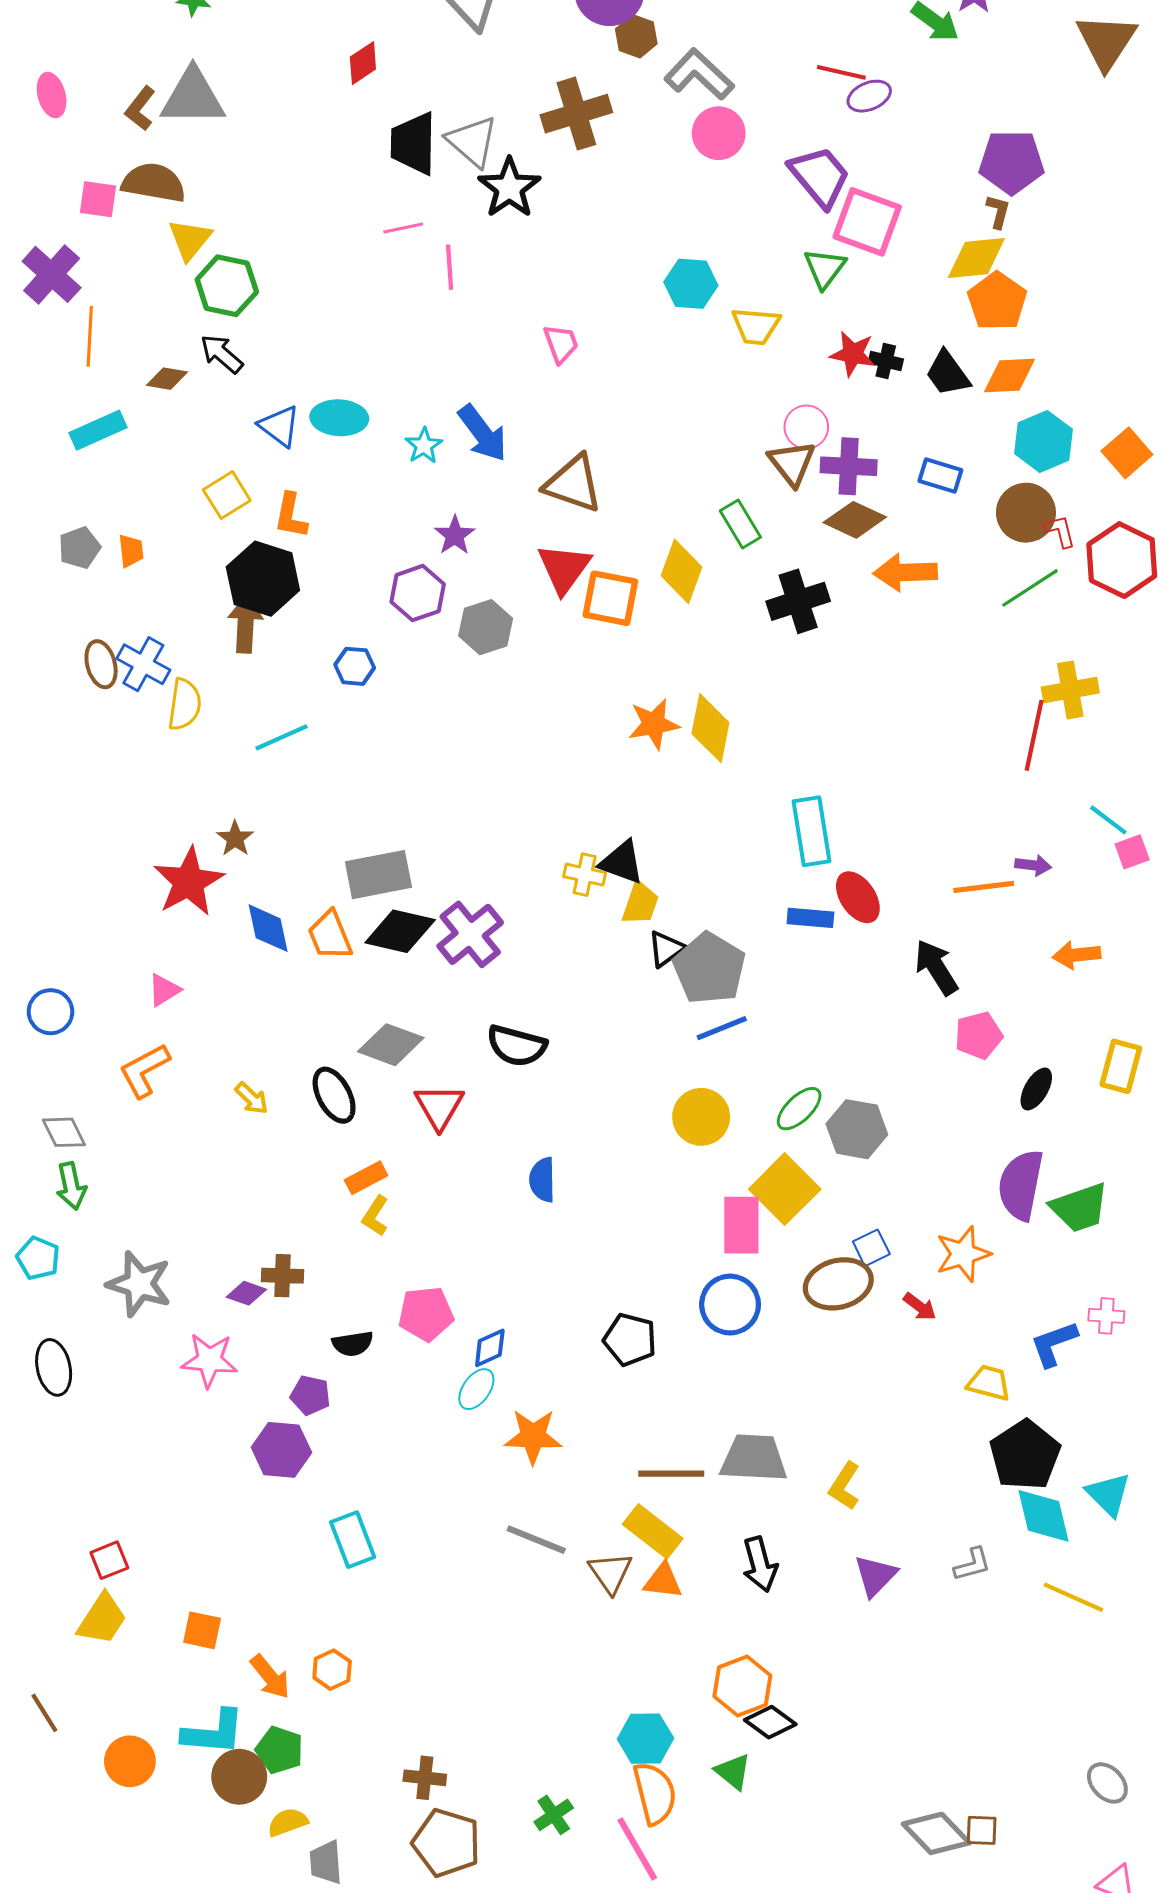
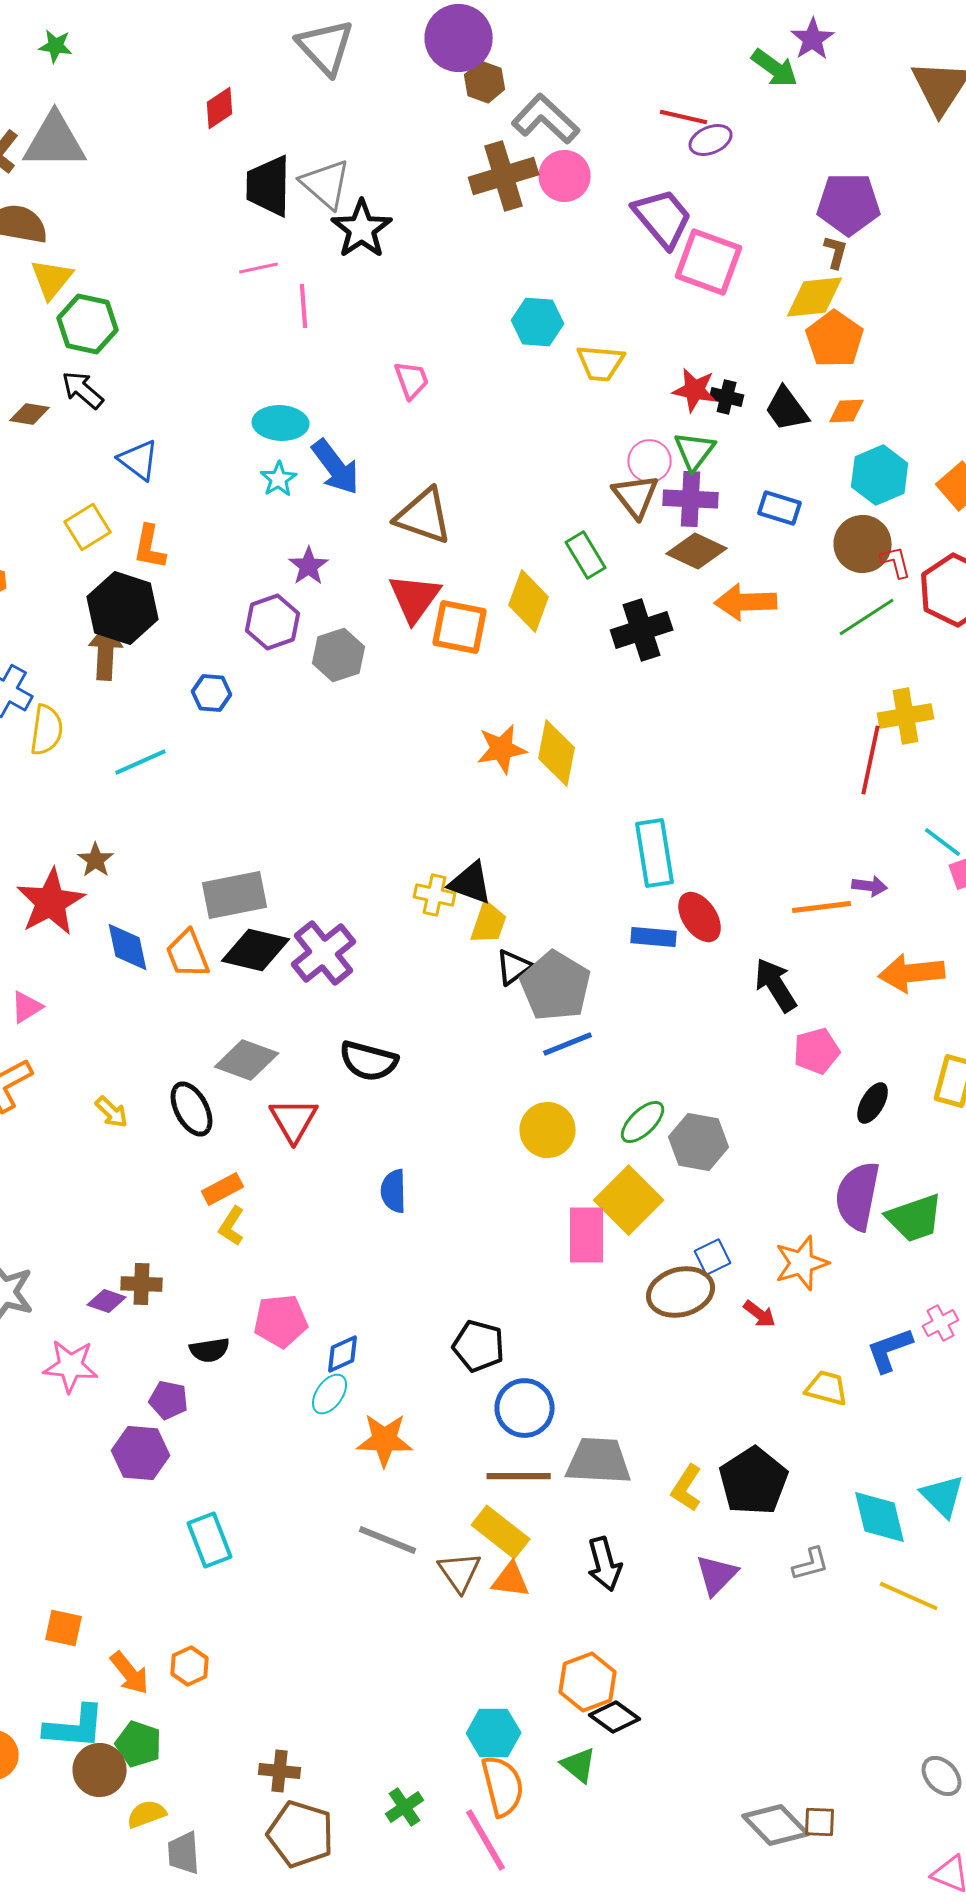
brown cross: (576, 114) -> (504, 176), moved
green triangle: (825, 268) -> (695, 451), moved
orange diamond: (1009, 375) -> (847, 411), size x0.7
cyan ellipse: (339, 418) -> (281, 423), moved
orange arrow: (1076, 955) -> (912, 973), size x1.4
blue circle: (730, 1305) -> (525, 1408), moved
pink cross: (1106, 1316) -> (941, 1323), turned -32
black pentagon: (1025, 1455) -> (754, 1481), moved

